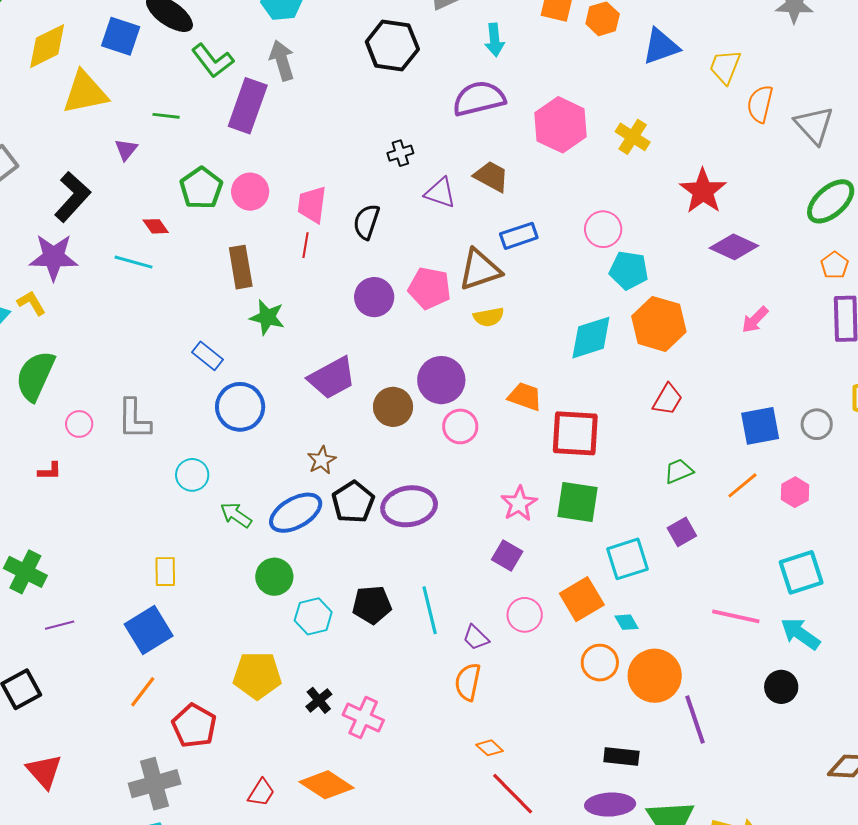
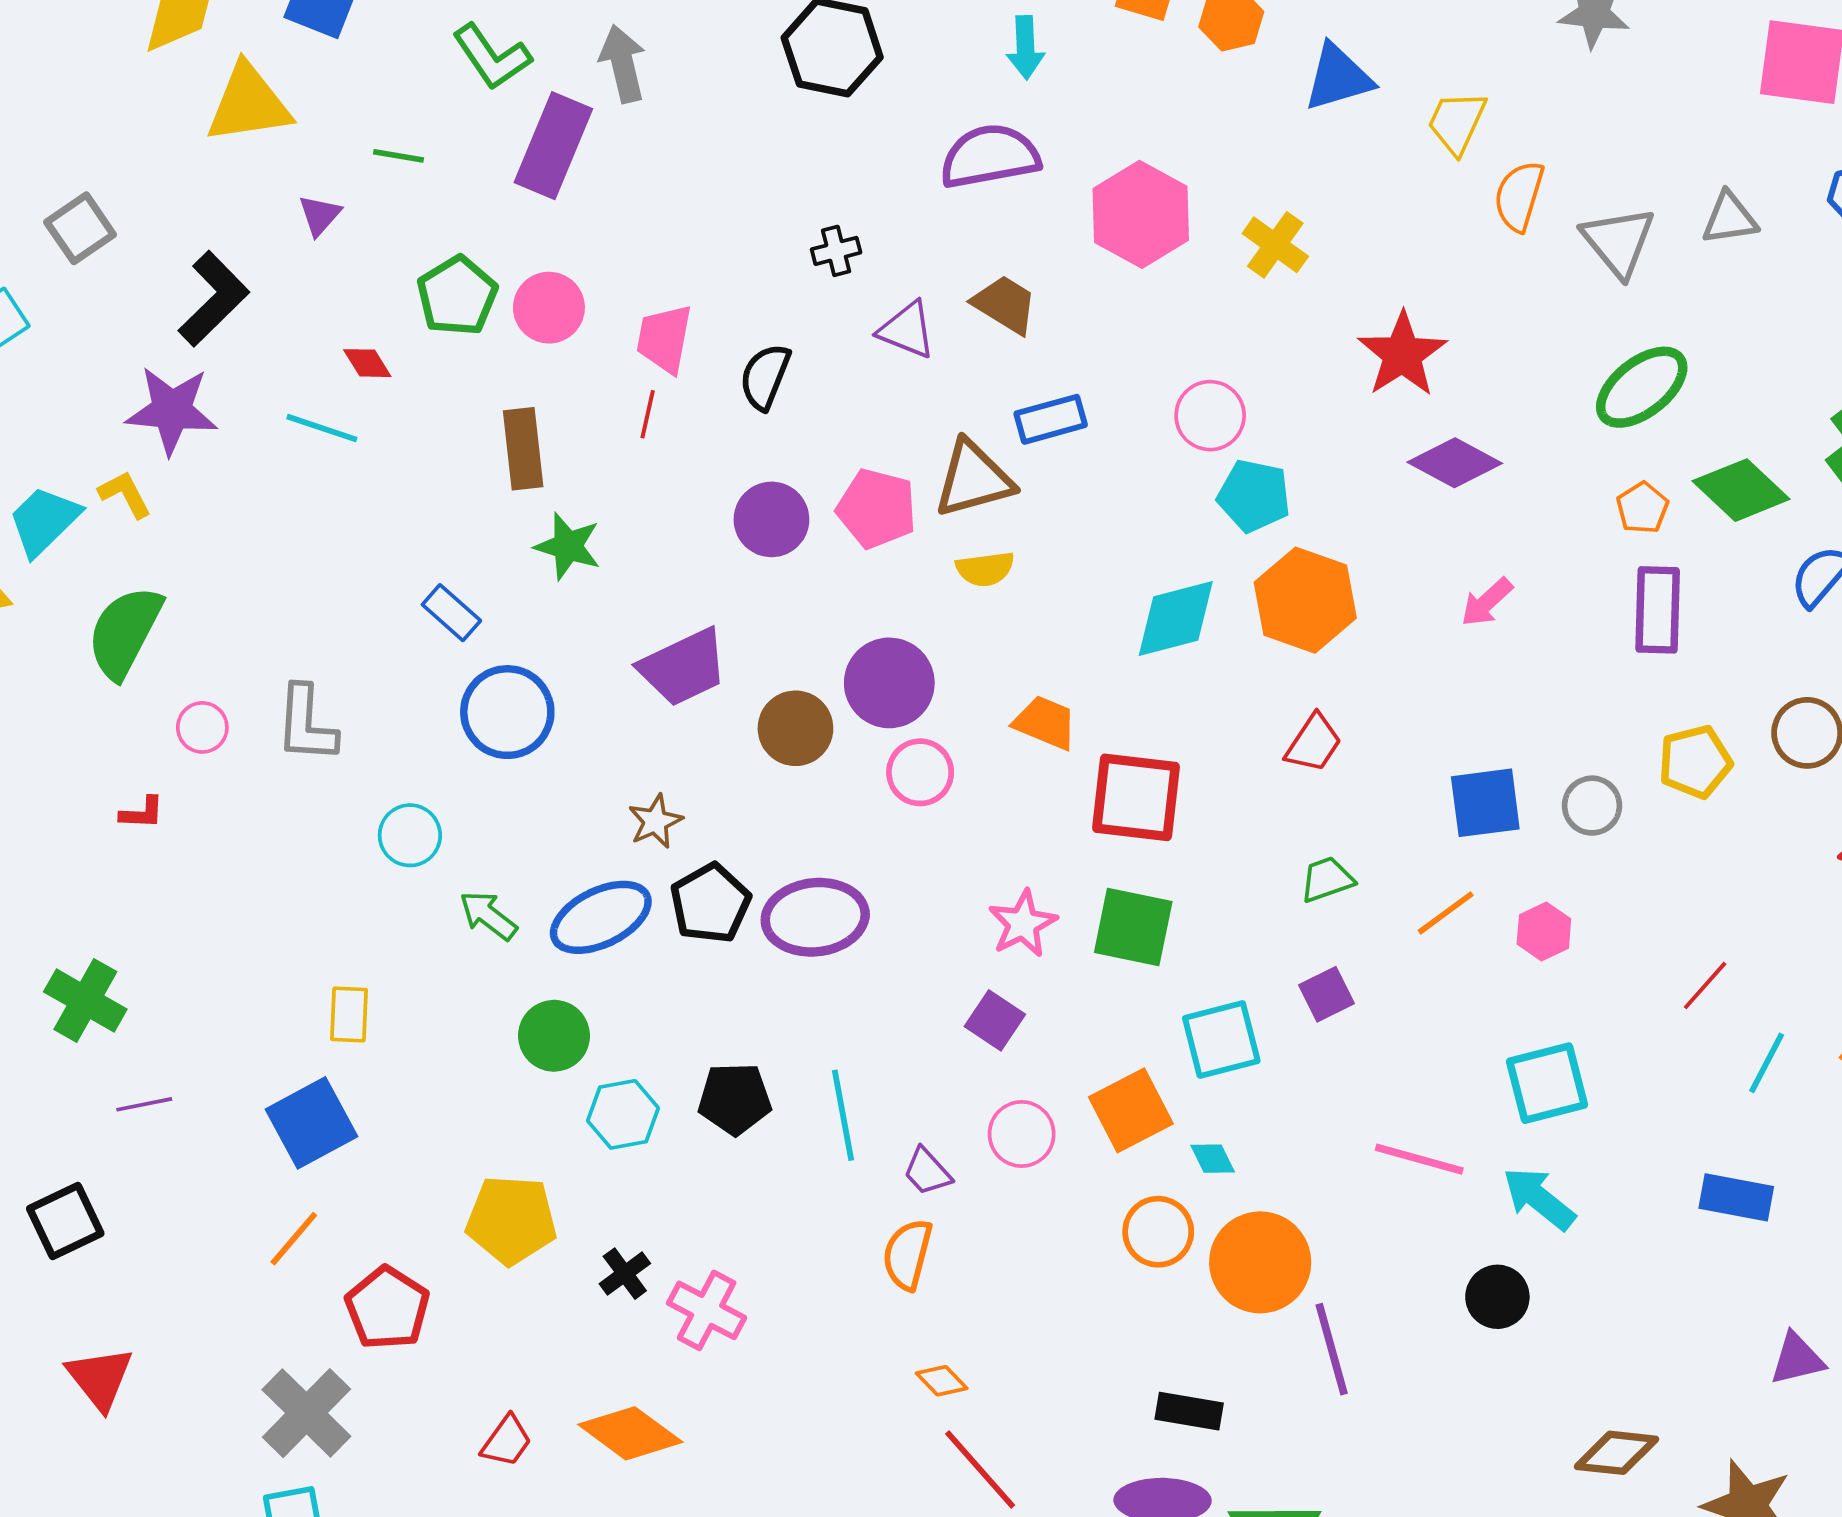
gray cross: (155, 784) -> (306, 1413), turned -33

